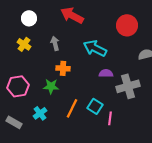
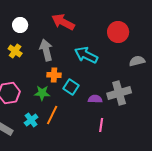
gray arrow: (55, 43) -> (46, 50), size x1.5
purple semicircle: (106, 73) -> (95, 99), moved
cyan square: (95, 106) -> (71, 87), moved
orange line: (72, 108) -> (52, 115), moved

